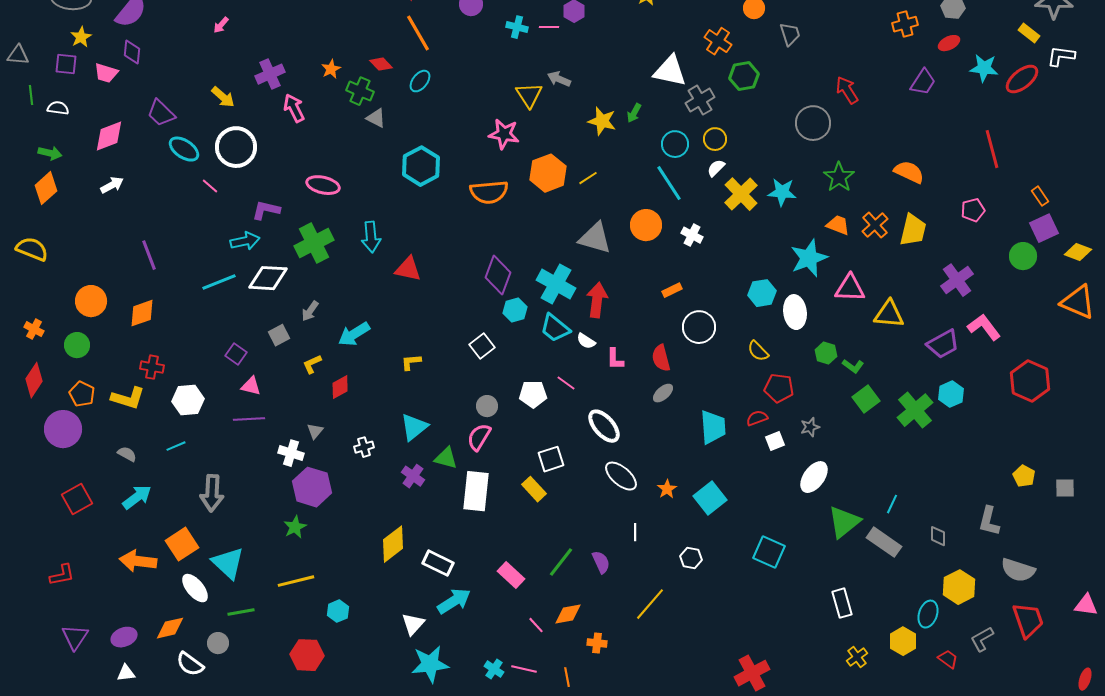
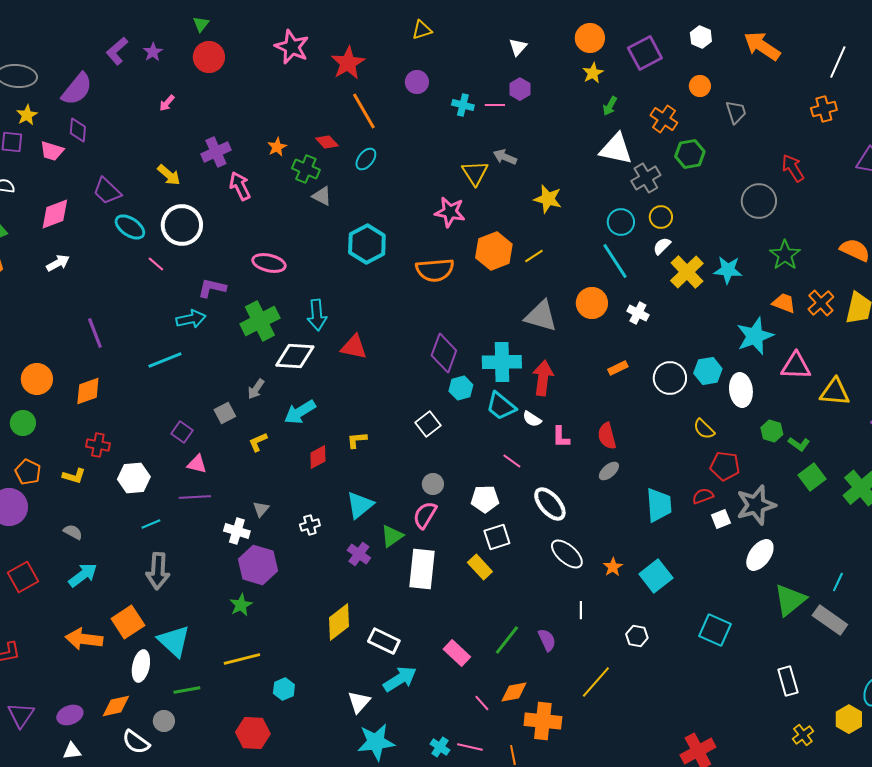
orange cross: (905, 24) -> (824, 109), moved
green arrow: (634, 113) -> (610, 106), moved
white diamond: (268, 278) -> (295, 356), moved
cyan cross: (556, 284) -> (502, 362), turned -30
white circle: (699, 327) -> (670, 378), moved
red diamond: (340, 387) -> (318, 457), moved
white pentagon: (533, 394) -> (485, 499), moved
yellow L-shape: (128, 398) -> (74, 476), size x0.7
gray star: (810, 427) -> (756, 505), size x2.0
cyan line: (176, 446) -> (151, 524), moved
green triangle: (446, 458) -> (392, 536), turned -50
white ellipse: (195, 588) -> (141, 666), turned 52
orange cross: (597, 643) -> (543, 721), size x1.8

